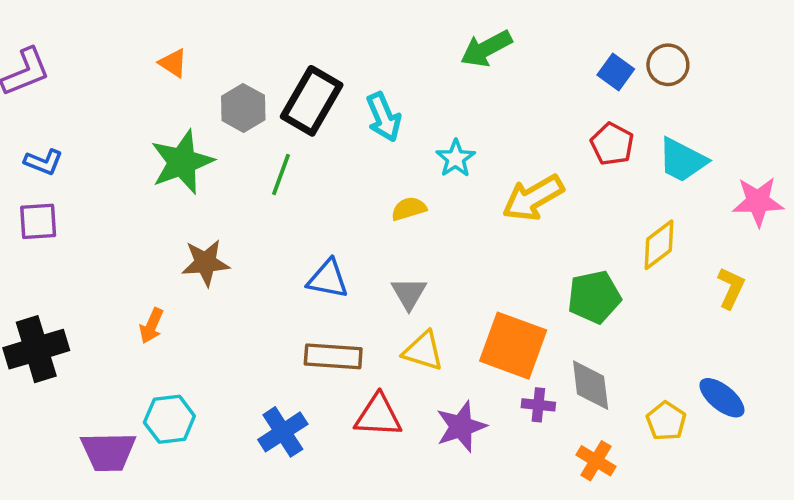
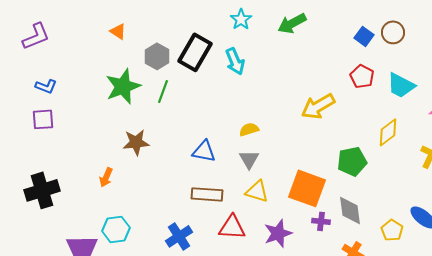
cyan star: (456, 158) -> (241, 19), moved
green line: (281, 175) -> (163, 91), moved
yellow semicircle: (409, 209) -> (249, 129), moved

